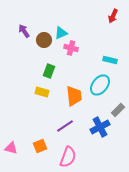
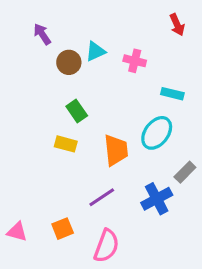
red arrow: (113, 16) -> (177, 25), turned -48
purple arrow: (24, 31) -> (42, 34), moved
pink cross: (71, 48) -> (135, 61), moved
green rectangle: (49, 71) -> (77, 111), turned -56

